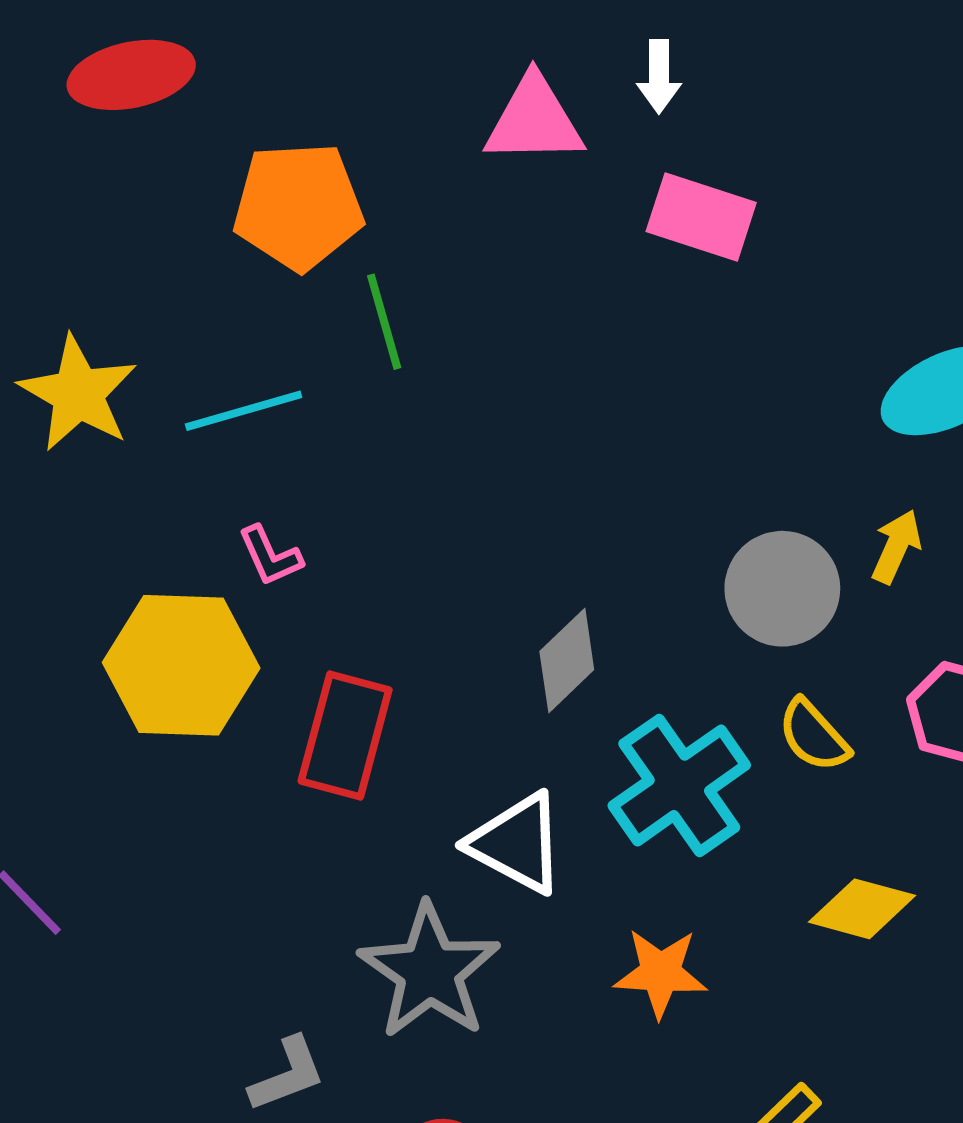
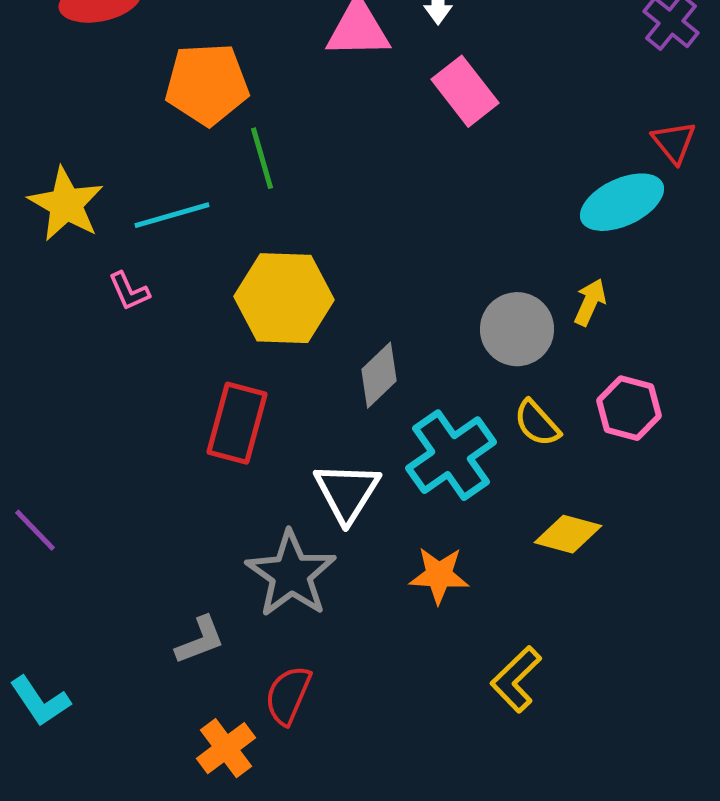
pink rectangle: (701, 217) -> (465, 91), turned 34
pink L-shape: (270, 556) -> (129, 291), moved
yellow hexagon: (181, 665) -> (284, 298), moved
white triangle: (517, 843) -> (347, 492), turned 34

